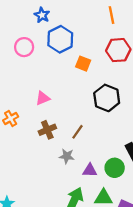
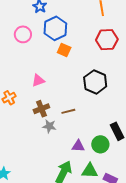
orange square: (83, 64) -> (64, 50), moved
brown line: (78, 132) -> (68, 111), turned 40
gray star: (67, 156) -> (49, 126), moved

